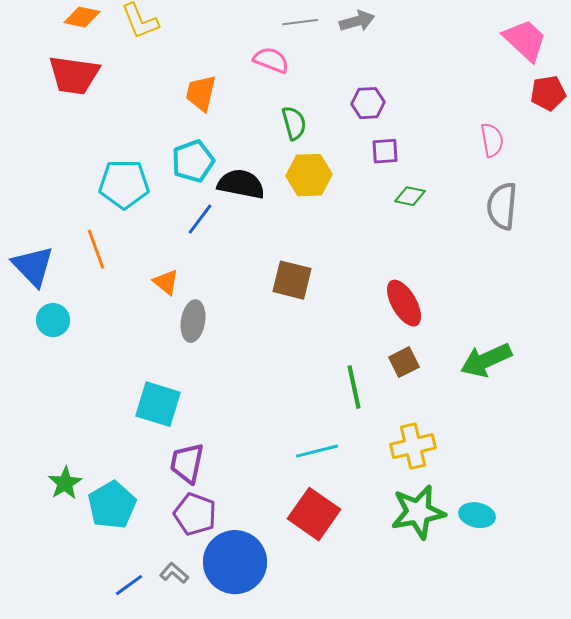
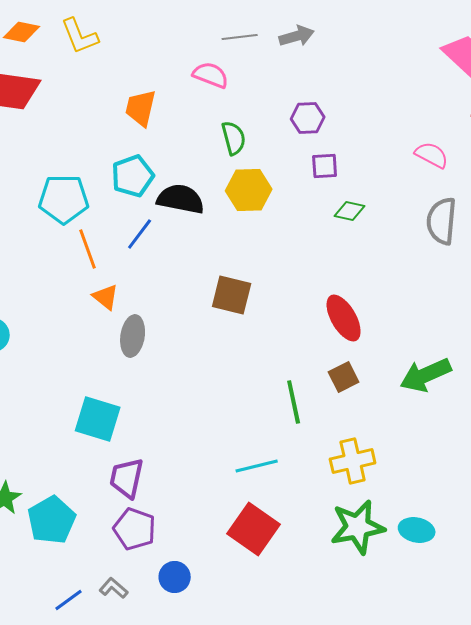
pink semicircle: (492, 140) -> (432, 155), turned -52
orange line: (96, 249) -> (88, 249), moved
blue circle: (235, 562) -> (175, 577), size x0.5

